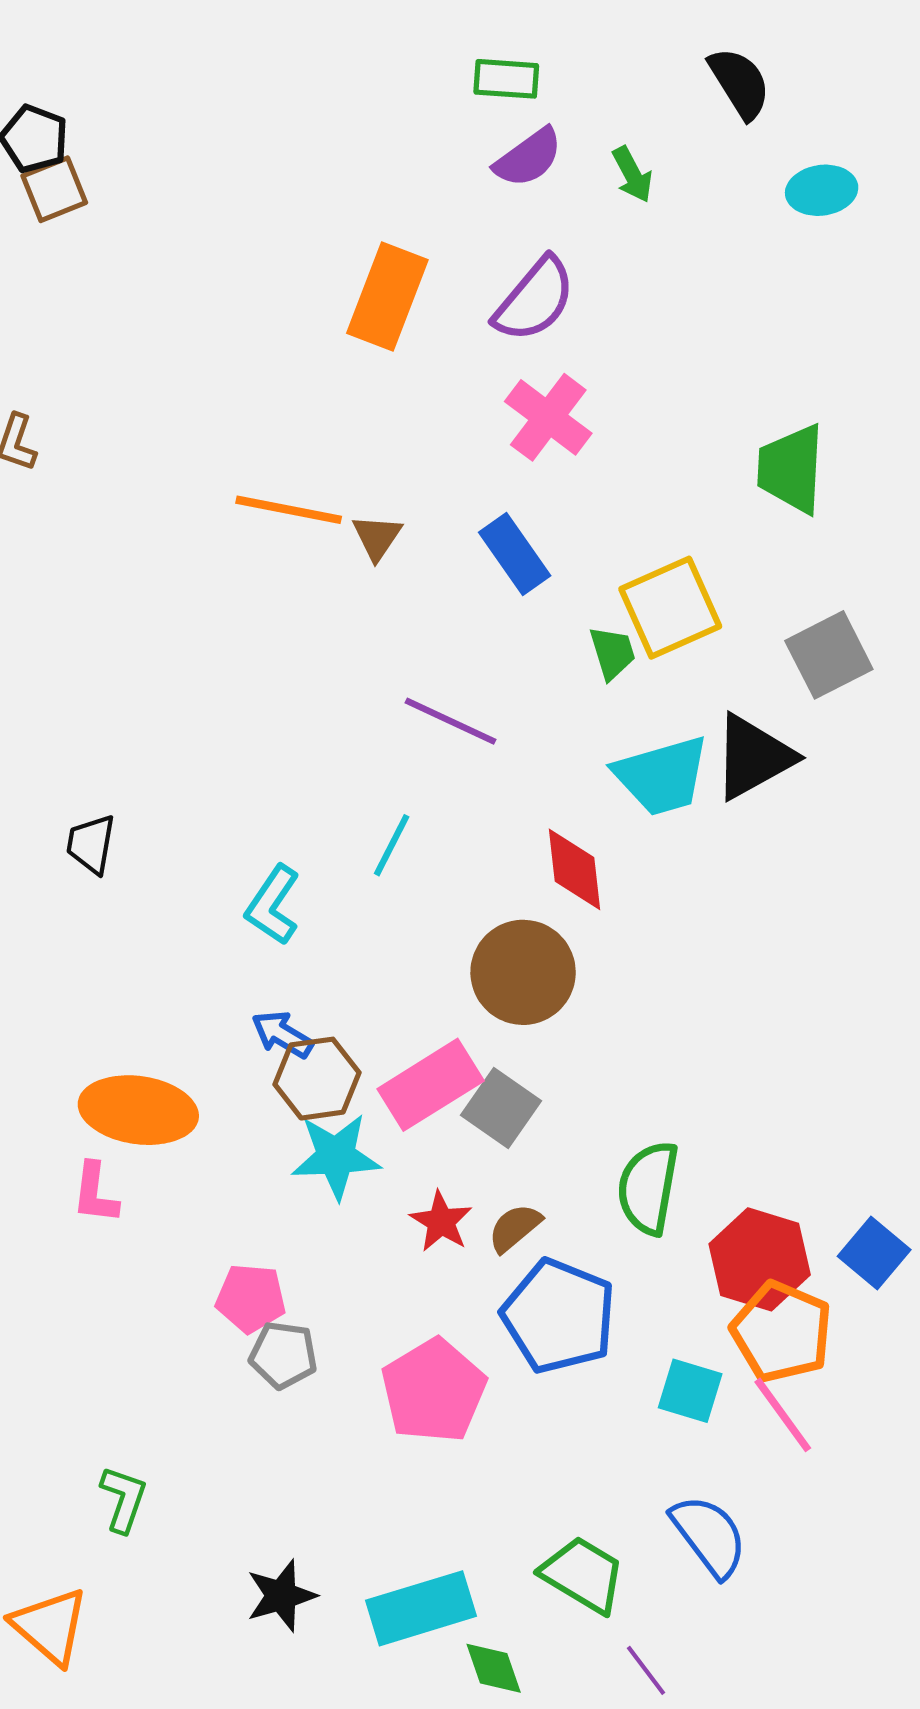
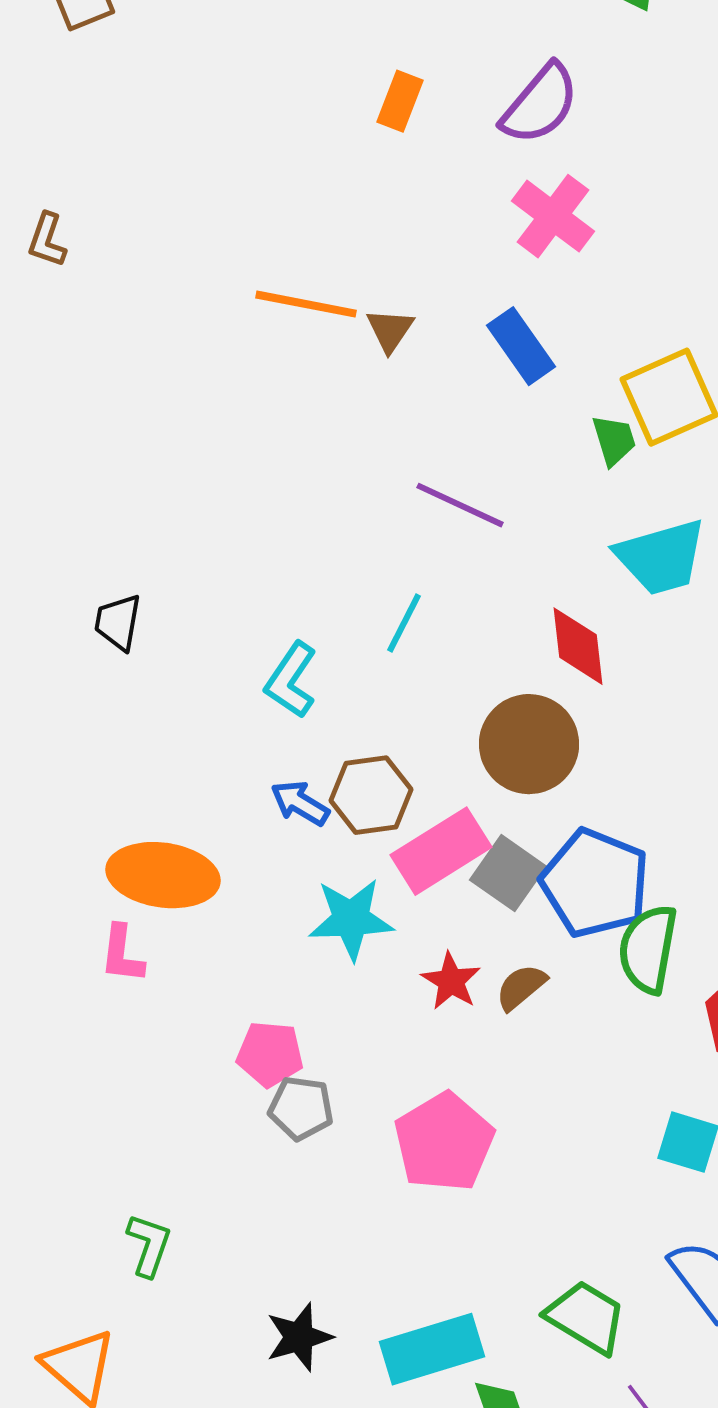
orange rectangle: (387, 296) -> (400, 101), size x0.6
brown hexagon: (317, 1079) -> (371, 795), moved
blue pentagon: (559, 1316) -> (595, 883), moved

